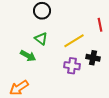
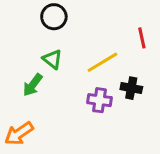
green arrow: (28, 56) -> (33, 85), turned 98

